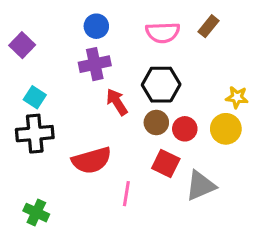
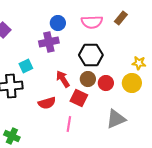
blue circle: (96, 26) -> (58, 23), moved
cyan square: (35, 97) -> (26, 66), moved, turned 32
red arrow: (117, 102) -> (63, 79), moved
red semicircle: (92, 160) -> (47, 103), size x0.7
red square: (166, 164) -> (79, 98), moved

